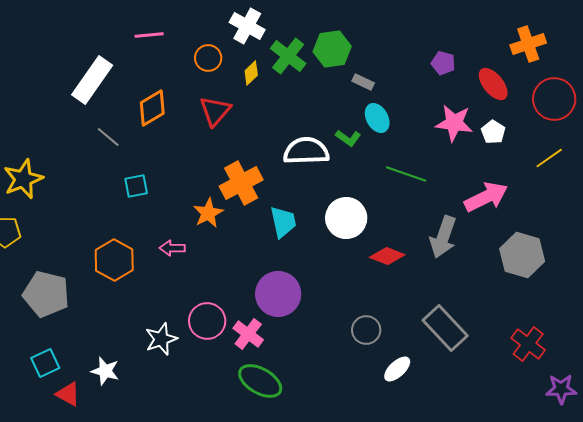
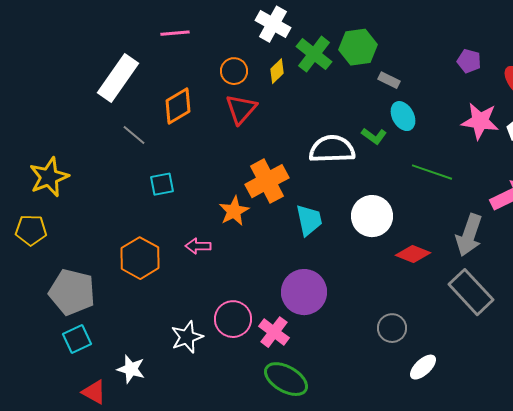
orange circle: (208, 58) -> (234, 71), moved
gray rectangle: (445, 328) -> (471, 292), moved
cyan square: (45, 363) -> (77, 339), moved

